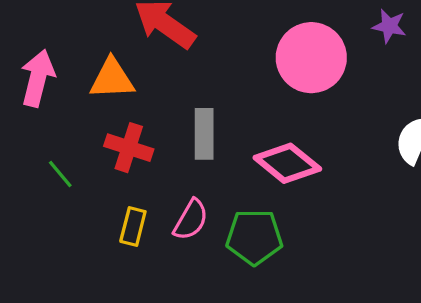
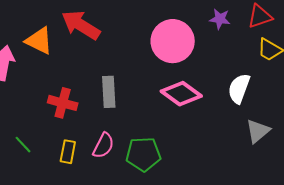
orange triangle: (112, 79) -> (39, 41), moved, turned 32
pink diamond: (287, 163) -> (181, 94), moved
green line: (60, 174) -> (23, 145), moved

